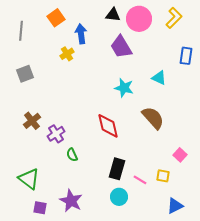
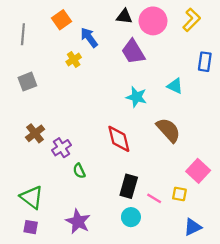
blue arrow: (81, 34) -> (89, 37), turned -30
pink square: (180, 155) -> (198, 171), size x1.5
purple square: (40, 208) -> (31, 227), moved

